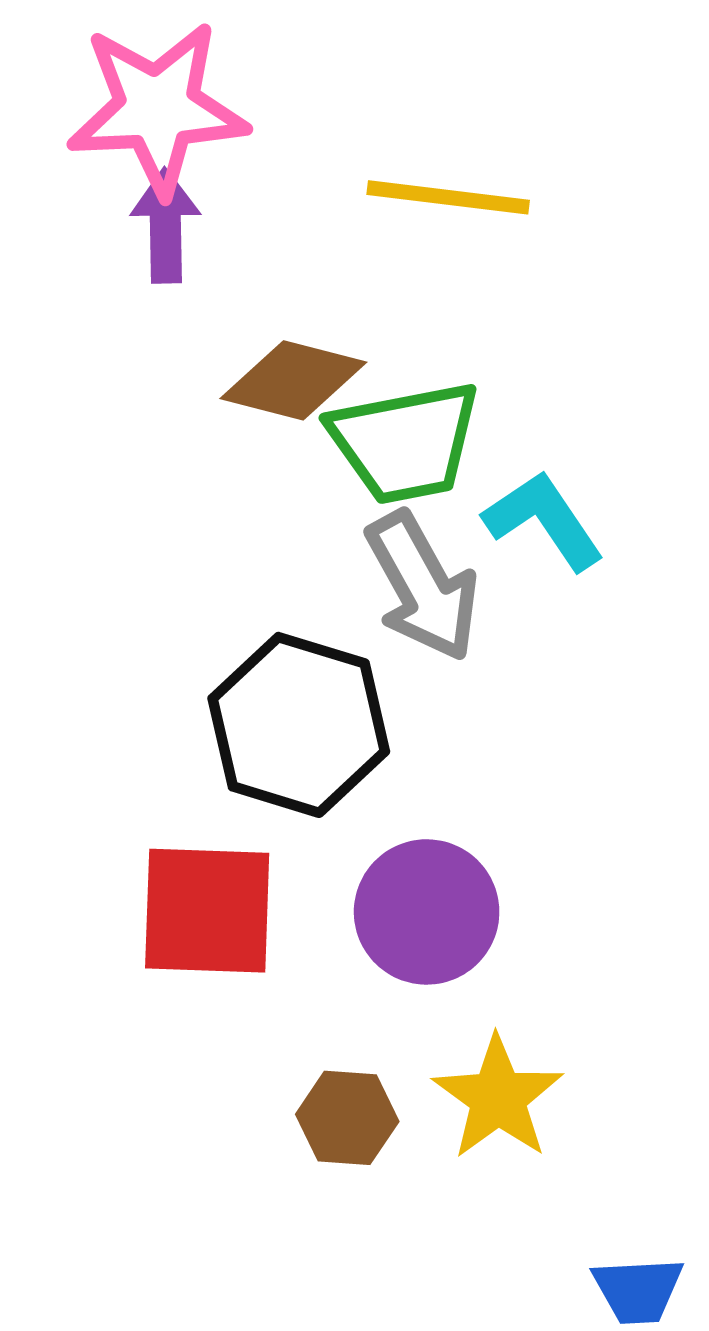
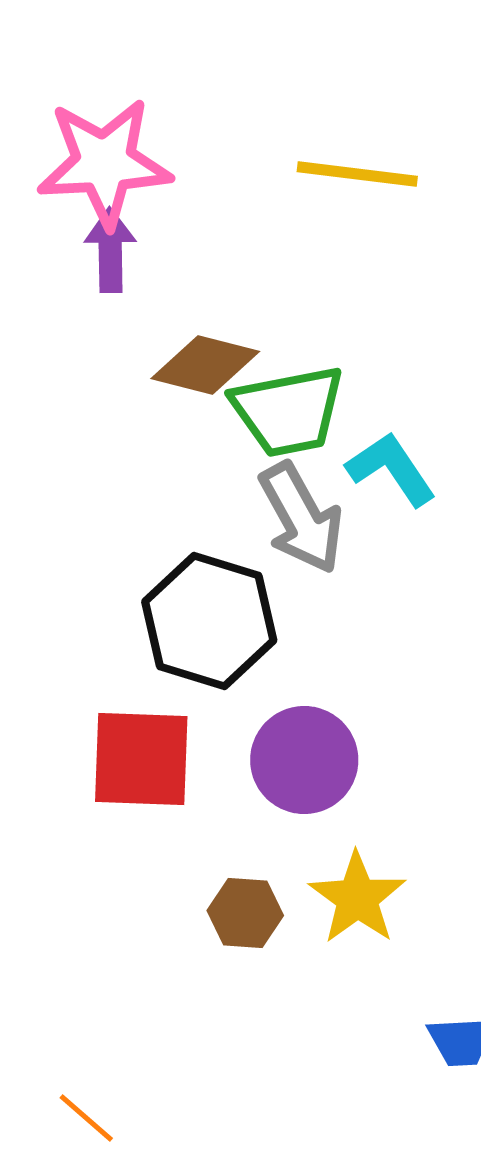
yellow line: (448, 197) -> (357, 174), moved

